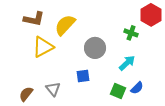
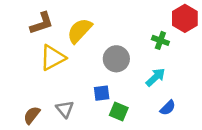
brown L-shape: (34, 19) -> (42, 23), turned -30
green square: (118, 91) -> (119, 112), moved

